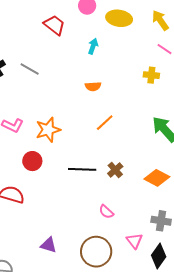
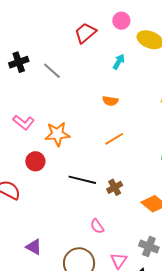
red trapezoid: (54, 25) -> (85, 33), turned -90

